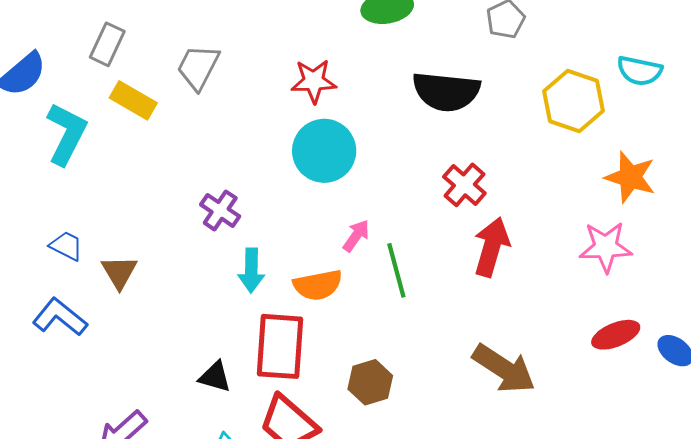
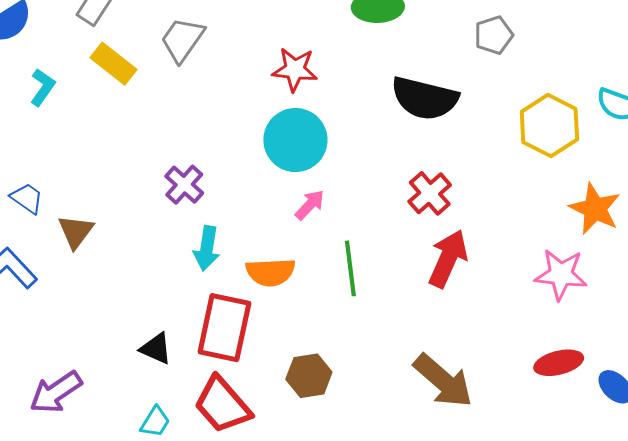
cyan L-shape: (66, 134) -> (43, 87), size x0.6
pink arrow: (356, 236) -> (310, 205), moved

